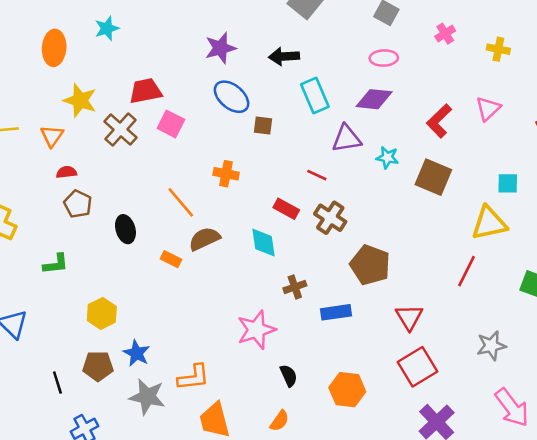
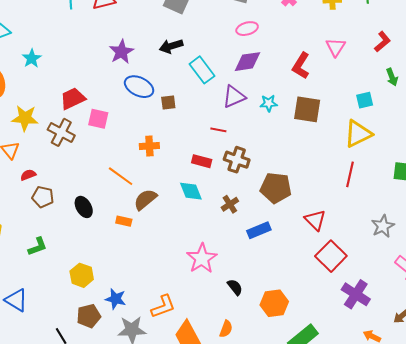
brown cross: (295, 287) -> (230, 204), moved
orange hexagon: (347, 390) -> (274, 303), moved
orange semicircle: (280, 421) -> (226, 329), moved

